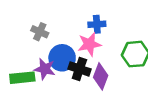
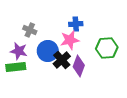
purple star: (45, 69) -> (19, 51), moved
black cross: (79, 69) -> (62, 60), turned 30

